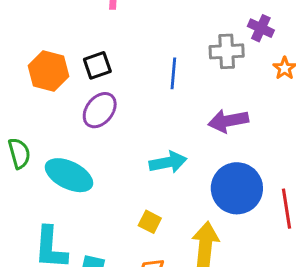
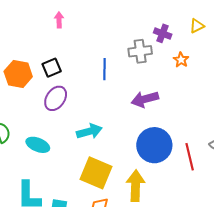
cyan arrow: (168, 162) -> (89, 131), moved
cyan ellipse: (69, 175) -> (38, 145), size x0.7
yellow square: (150, 222) -> (96, 173), size x2.0

